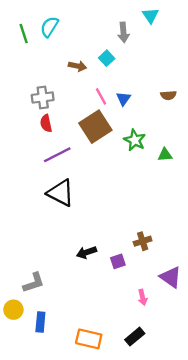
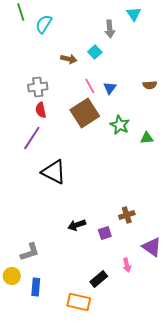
green line: (24, 34) -> (21, 12), moved
purple line: (57, 155) -> (32, 138), moved, turned -30
black rectangle: (135, 337) -> (99, 279), moved

